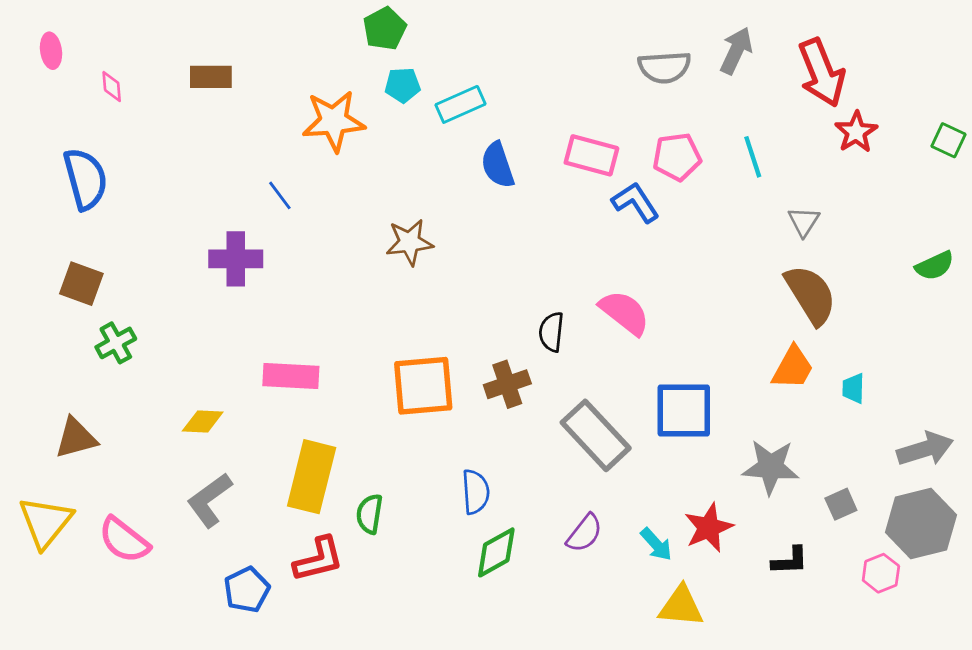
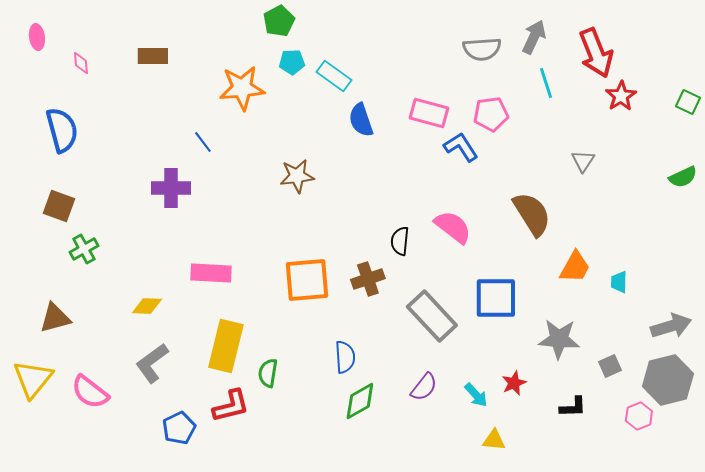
cyan rectangle: (460, 104) -> (334, 76), turned 60
cyan line: (753, 157) -> (546, 83), moved
green semicircle: (935, 266) -> (683, 177), moved
brown semicircle: (811, 295) -> (532, 214), moved
red star: (709, 528) -> (514, 383), size x0.7
yellow triangle: (681, 606) -> (494, 440), size x0.7

